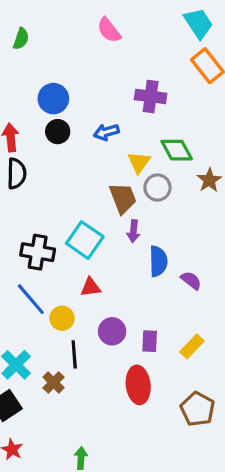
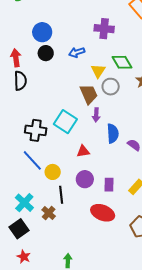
red triangle: (91, 287) -> (83, 151), moved
red ellipse: (138, 385) -> (103, 213), turned -60

